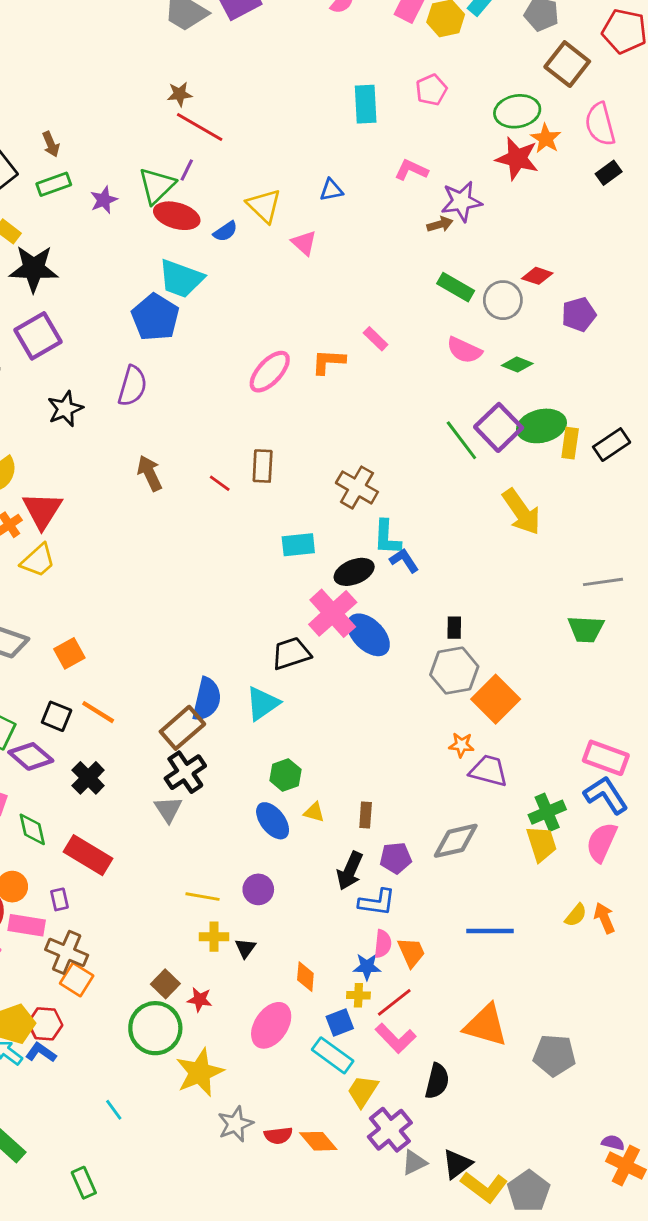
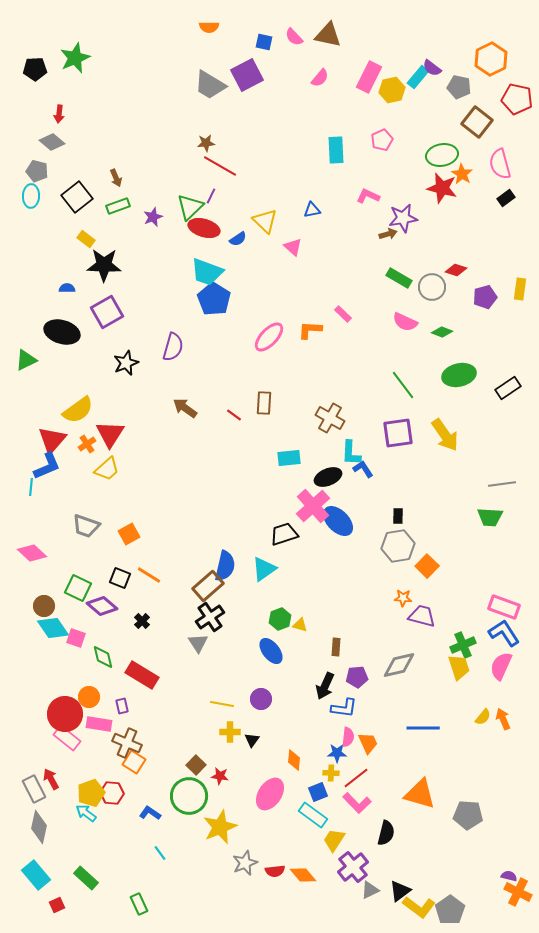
blue pentagon: (155, 317) -> (214, 299), moved
purple square: (499, 427) -> (398, 433), moved, turned 36
yellow rectangle: (570, 443) -> (520, 289), moved
brown arrow: (150, 473) -> (185, 408), turned -30
orange square: (496, 699) -> (427, 566), size x0.7
black cross: (88, 778) -> (142, 621), size x0.7
yellow triangle: (314, 812) -> (300, 625), moved
blue L-shape: (41, 1052) -> (150, 813), moved

